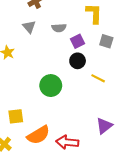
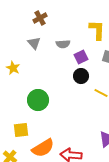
green circle: (51, 86) -> (38, 100), moved

